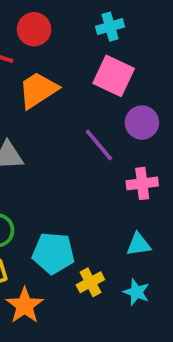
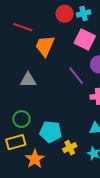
red circle: (34, 29) -> (65, 14), moved
orange trapezoid: (38, 90) -> (45, 46), turned -35

